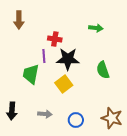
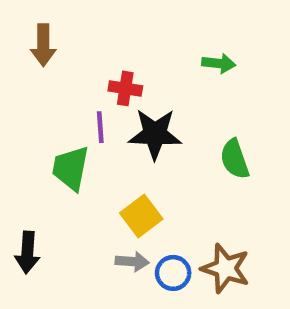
yellow square: (64, 84) -> (141, 216), moved
gray arrow: (45, 114) -> (132, 262), moved
brown star: (112, 118) -> (225, 268), moved

